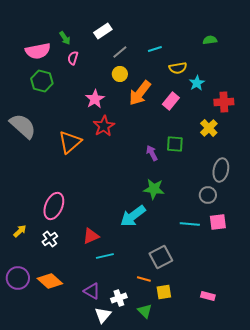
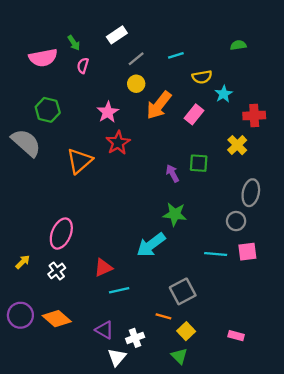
green hexagon: (42, 81) -> (48, 110), moved
yellow square: (164, 292) -> (186, 331), turned -35
green triangle: (145, 311) -> (179, 356), moved

